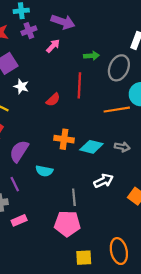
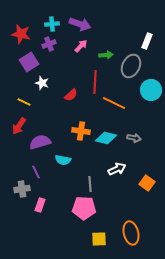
cyan cross: (21, 11) -> (52, 24), moved
purple cross: (29, 31) -> (49, 44), moved
pink arrow: (53, 46) -> (81, 46), moved
orange line: (117, 110) -> (114, 103), moved, turned 35
purple semicircle: (19, 151) -> (40, 142), turned 40
pink rectangle: (19, 220) -> (40, 205), turned -48

